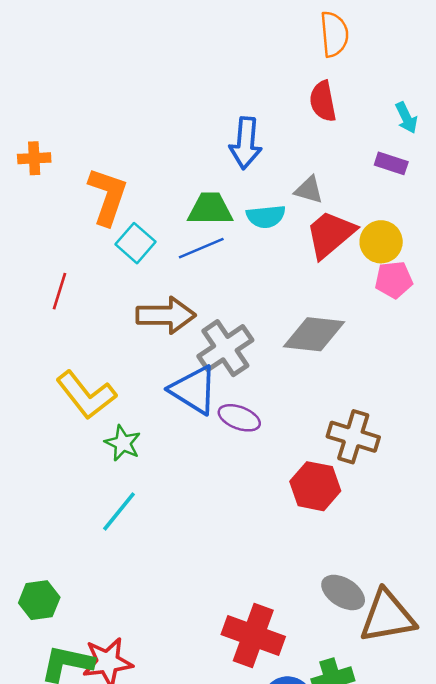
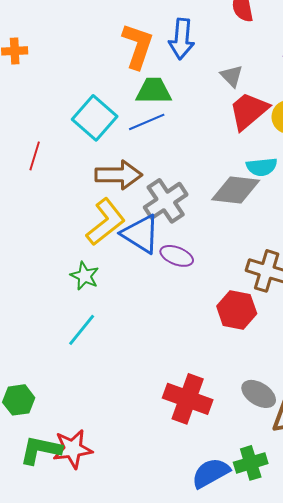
gray triangle: (309, 190) -> (232, 76), turned 30
orange L-shape: (108, 196) -> (138, 46), moved
cyan semicircle: (266, 216) -> (262, 167), moved
cyan square: (135, 243) -> (95, 118), size x1.4
yellow L-shape: (86, 395) -> (106, 222), moved, turned -90
red cross: (253, 636) -> (188, 399), moved

